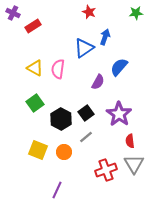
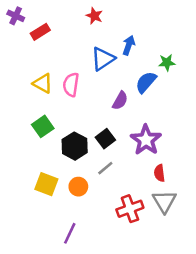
red star: (89, 12) -> (94, 16), moved
green star: (136, 13) -> (167, 62), moved

